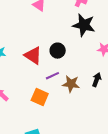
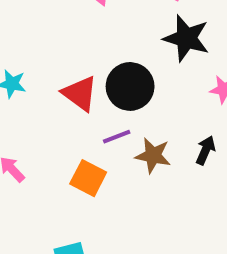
black circle: (58, 51) -> (130, 86), size x1.5

